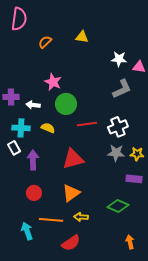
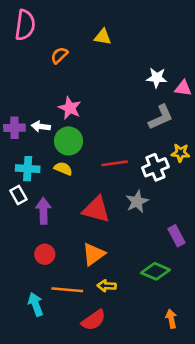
yellow triangle: (82, 37) -> (103, 37), moved
green circle: (66, 104) -> (68, 141), moved
white arrow: (33, 105) -> (41, 126), moved
gray star: (116, 153) -> (137, 202), moved, turned -30
yellow star: (137, 154) -> (180, 153), moved
red triangle: (73, 159) -> (96, 209), turned 30
purple rectangle: (134, 179) -> (177, 236), turned 56

